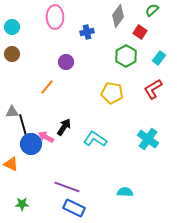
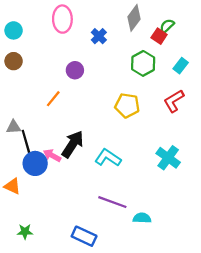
green semicircle: (152, 10) -> (167, 26), moved
blue cross: (87, 32) -> (99, 36), turned -32
black arrow: (64, 127) -> (73, 144), size x1.4
purple line: (67, 187) -> (112, 202), moved

